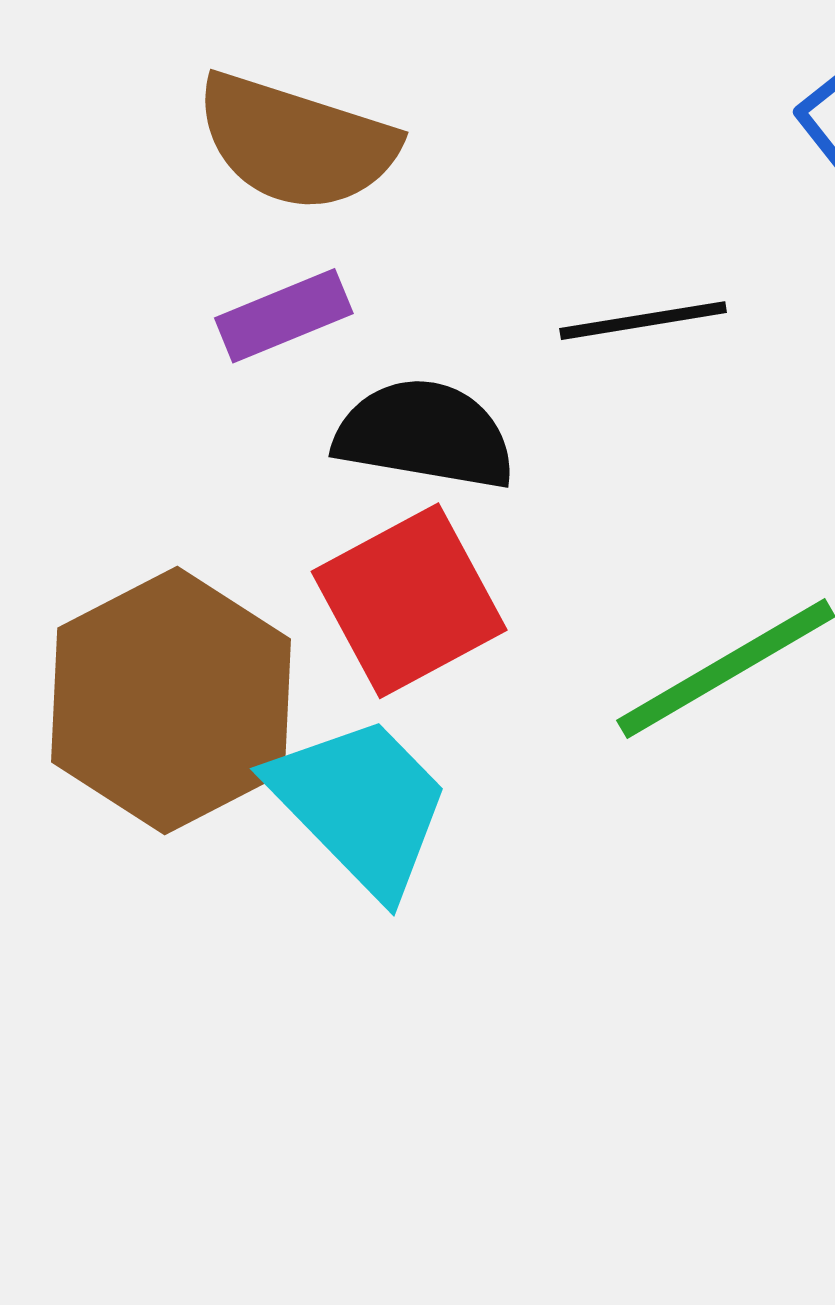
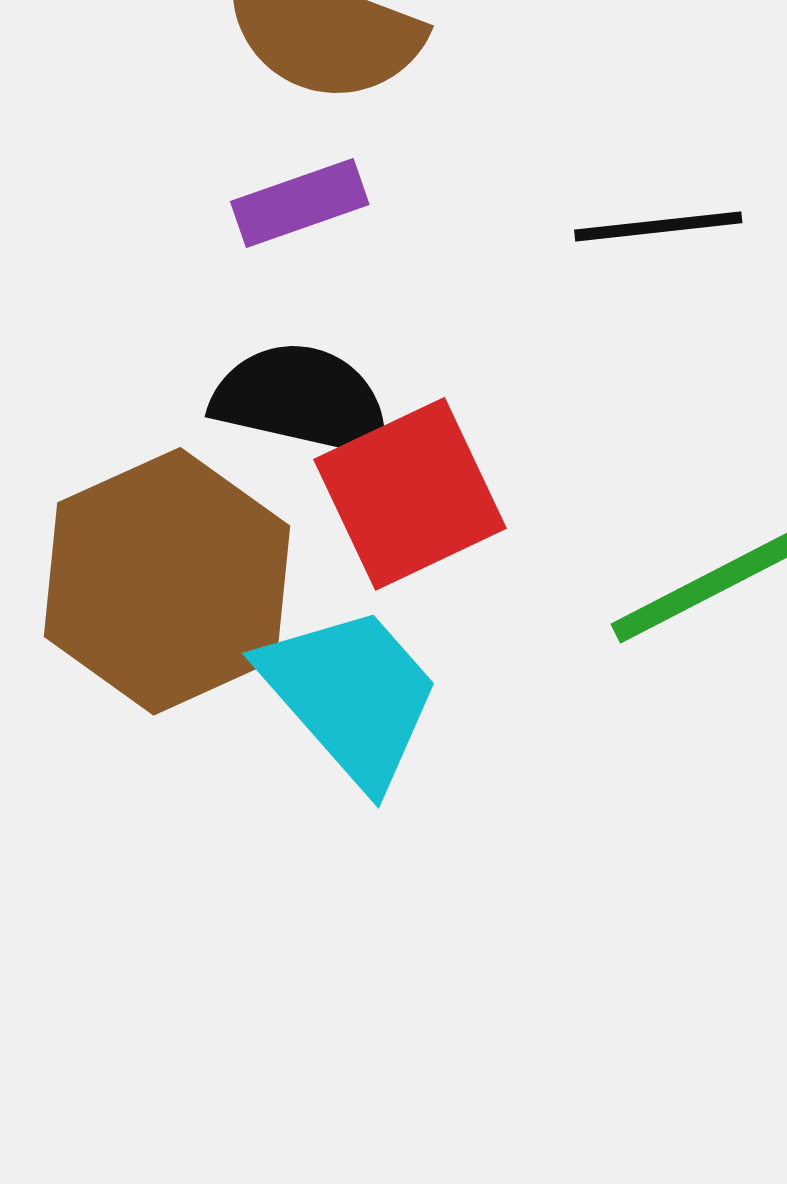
black semicircle: (425, 434) -> (302, 400), moved

